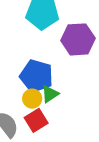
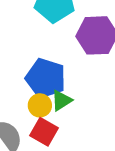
red square: (36, 120) -> (44, 132), turned -30

